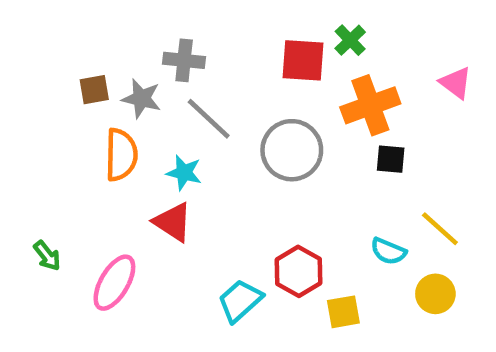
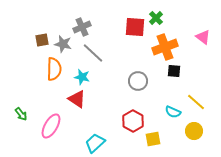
gray cross: (184, 60) -> (82, 27), turned -30
gray circle: (292, 150) -> (138, 81), moved, size x0.7
cyan trapezoid: (240, 301) -> (95, 143), moved

